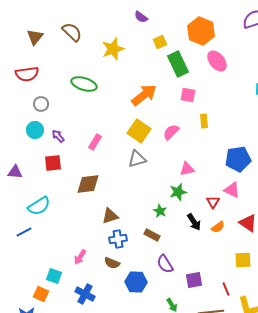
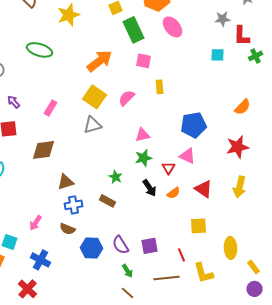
green star: (178, 192) -> (144, 158), moved
purple semicircle: (165, 264) -> (120, 245), moved

